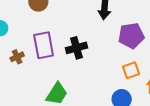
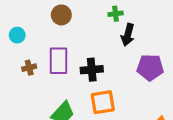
orange square: (131, 70) -> (103, 102), moved, size x1.4

